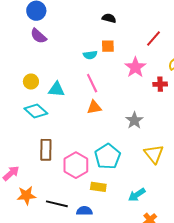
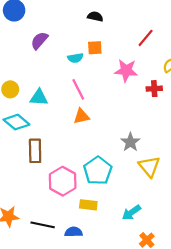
purple semicircle: (38, 36) -> (39, 41), moved, turned 90
pink star: (135, 67) -> (126, 70), turned -30
gray star: (134, 120) -> (130, 142), moved
brown rectangle: (46, 150) -> (35, 151), moved

